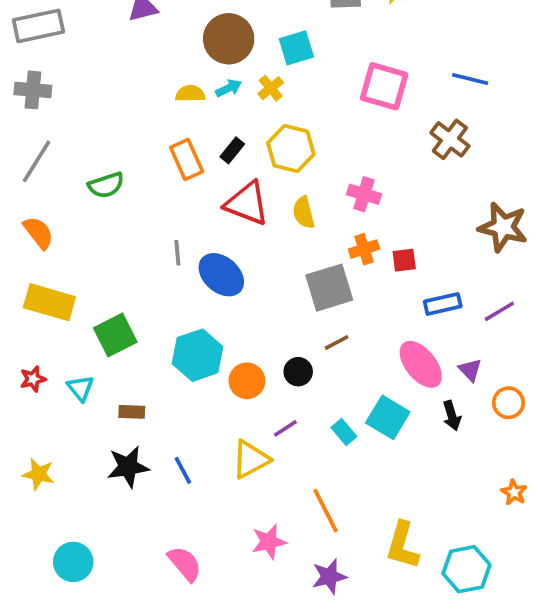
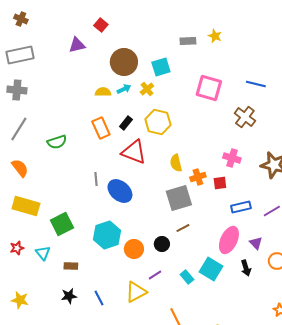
pink cross: (364, 194) -> (232, 158), moved
yellow semicircle: (304, 213) -> (176, 163), moved
pink ellipse: (421, 364) -> (229, 240), turned 64
black star: (128, 467) -> (69, 296), size x0.7

